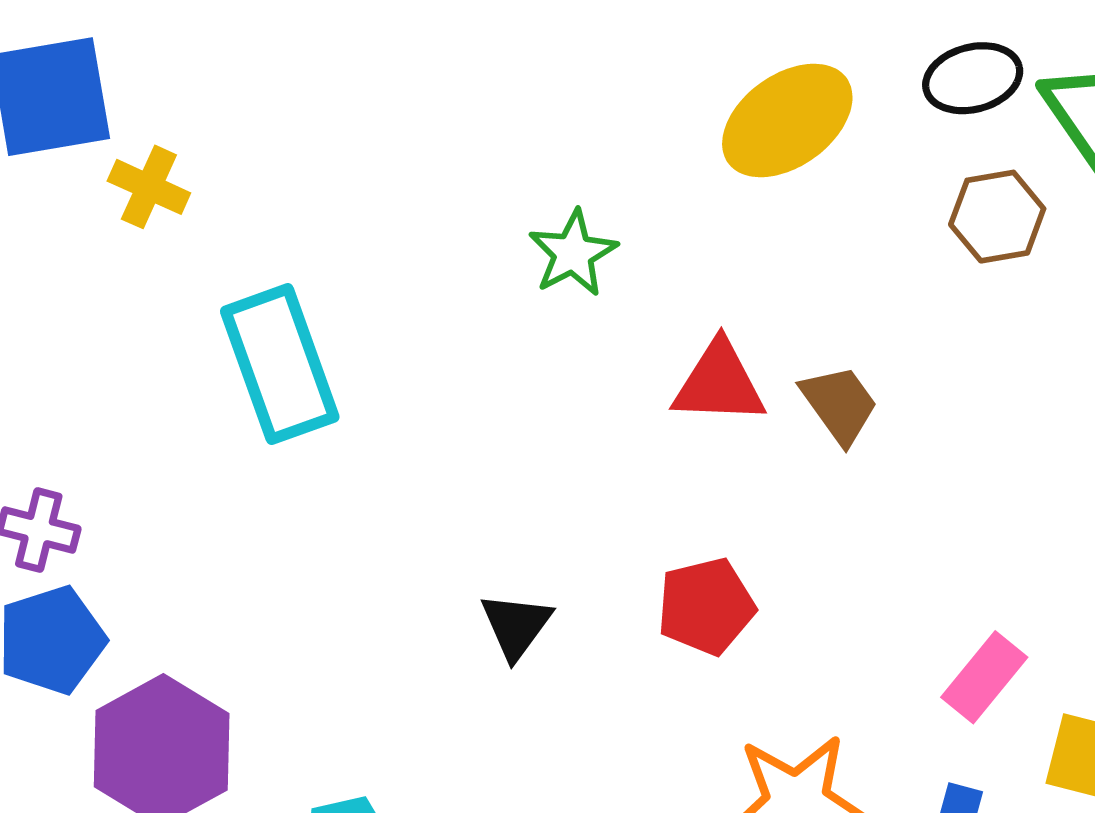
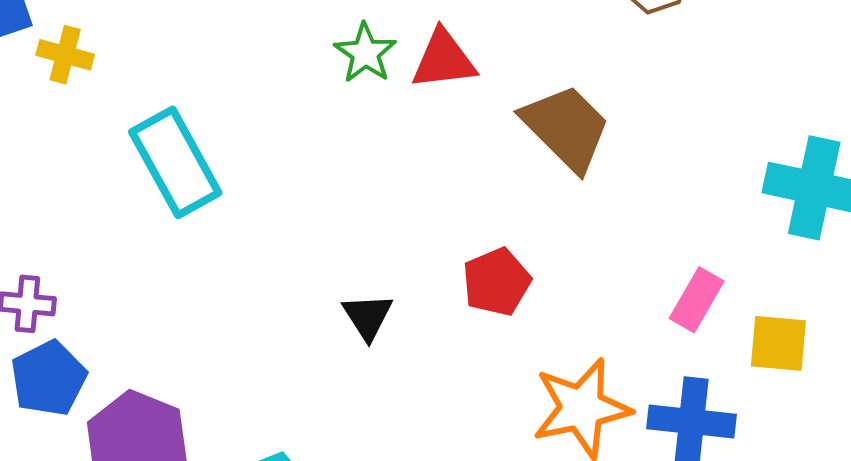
red triangle: (719, 383) -> (444, 60), moved
brown trapezoid: (839, 404) -> (566, 128), size x1.6

